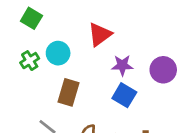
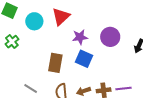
cyan circle: (58, 53) -> (34, 21), moved
brown rectangle: (68, 92) -> (55, 63), moved

